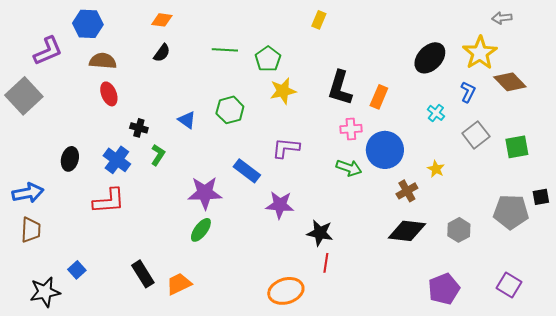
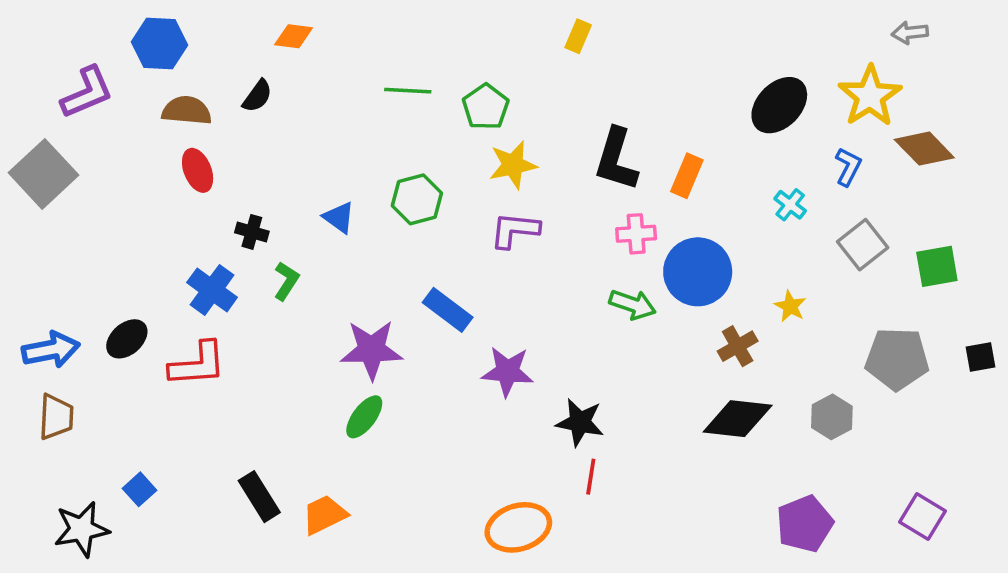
black semicircle: (162, 53) -> (257, 96), moved
purple L-shape: (286, 148) -> (515, 230), moved
black ellipse: (70, 159) -> (127, 339), moved, turned 35
gray pentagon: (511, 212) -> (897, 359), moved

